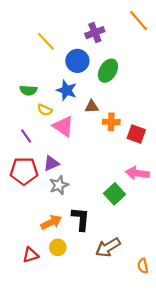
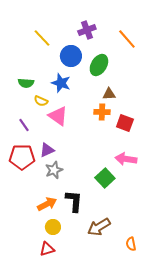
orange line: (138, 21) -> (127, 39), moved
brown triangle: (92, 107) -> (109, 94), moved
red triangle: (31, 255) -> (47, 249), moved

